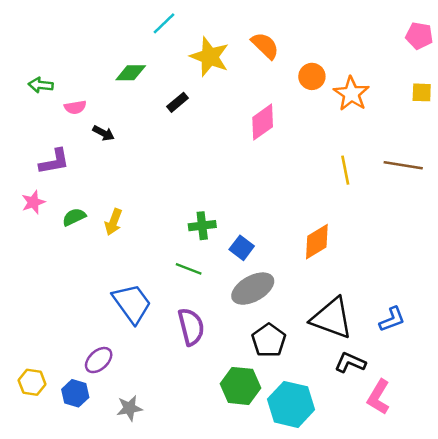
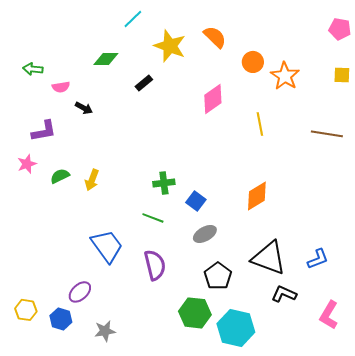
yellow line: (345, 170) -> (260, 124), moved
gray ellipse: (253, 289) -> (205, 234), size x0.7
pink L-shape: (379, 397) -> (329, 315), moved

